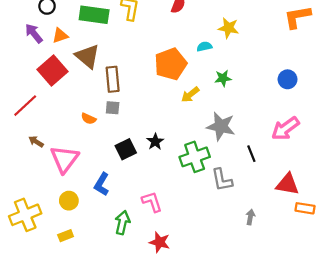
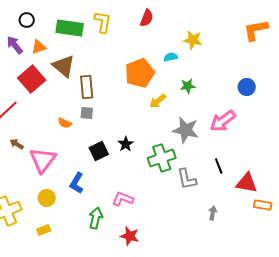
pink arrow: (285, 128) -> (223, 121), moved
black line: (251, 154) -> (219, 166), moved
pink L-shape: (152, 202) -> (123, 199), turned -50

